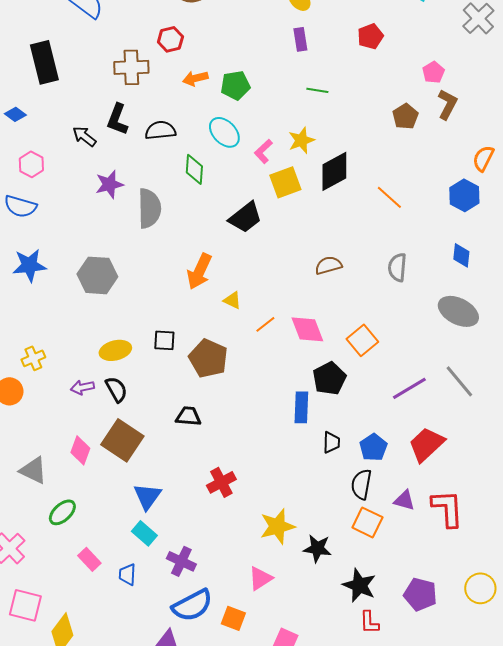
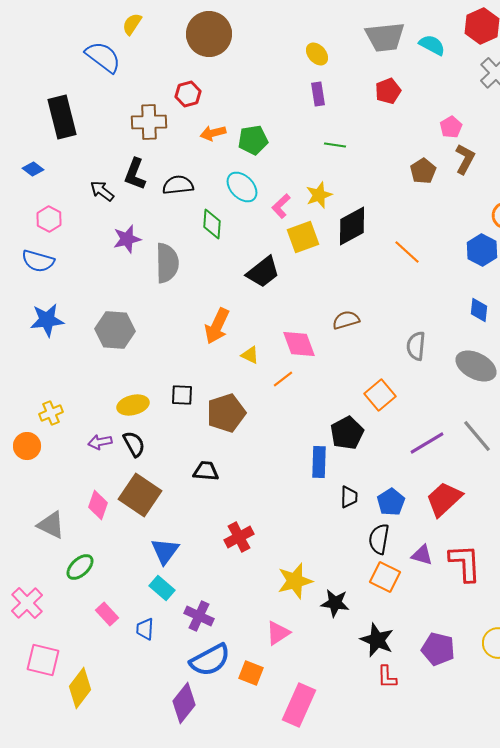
gray semicircle: (397, 267) -> (416, 346), moved
pink diamond: (307, 329) -> (299, 344), moved
brown pentagon: (208, 358) -> (226, 413), turned 30

